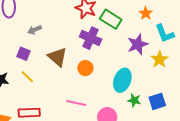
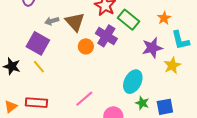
purple square: (24, 54) -> (38, 43), size x1.6
brown triangle: (57, 57) -> (75, 22), moved
orange circle: (85, 68) -> (86, 46), moved
pink line: (76, 103) -> (84, 99), turned -60

